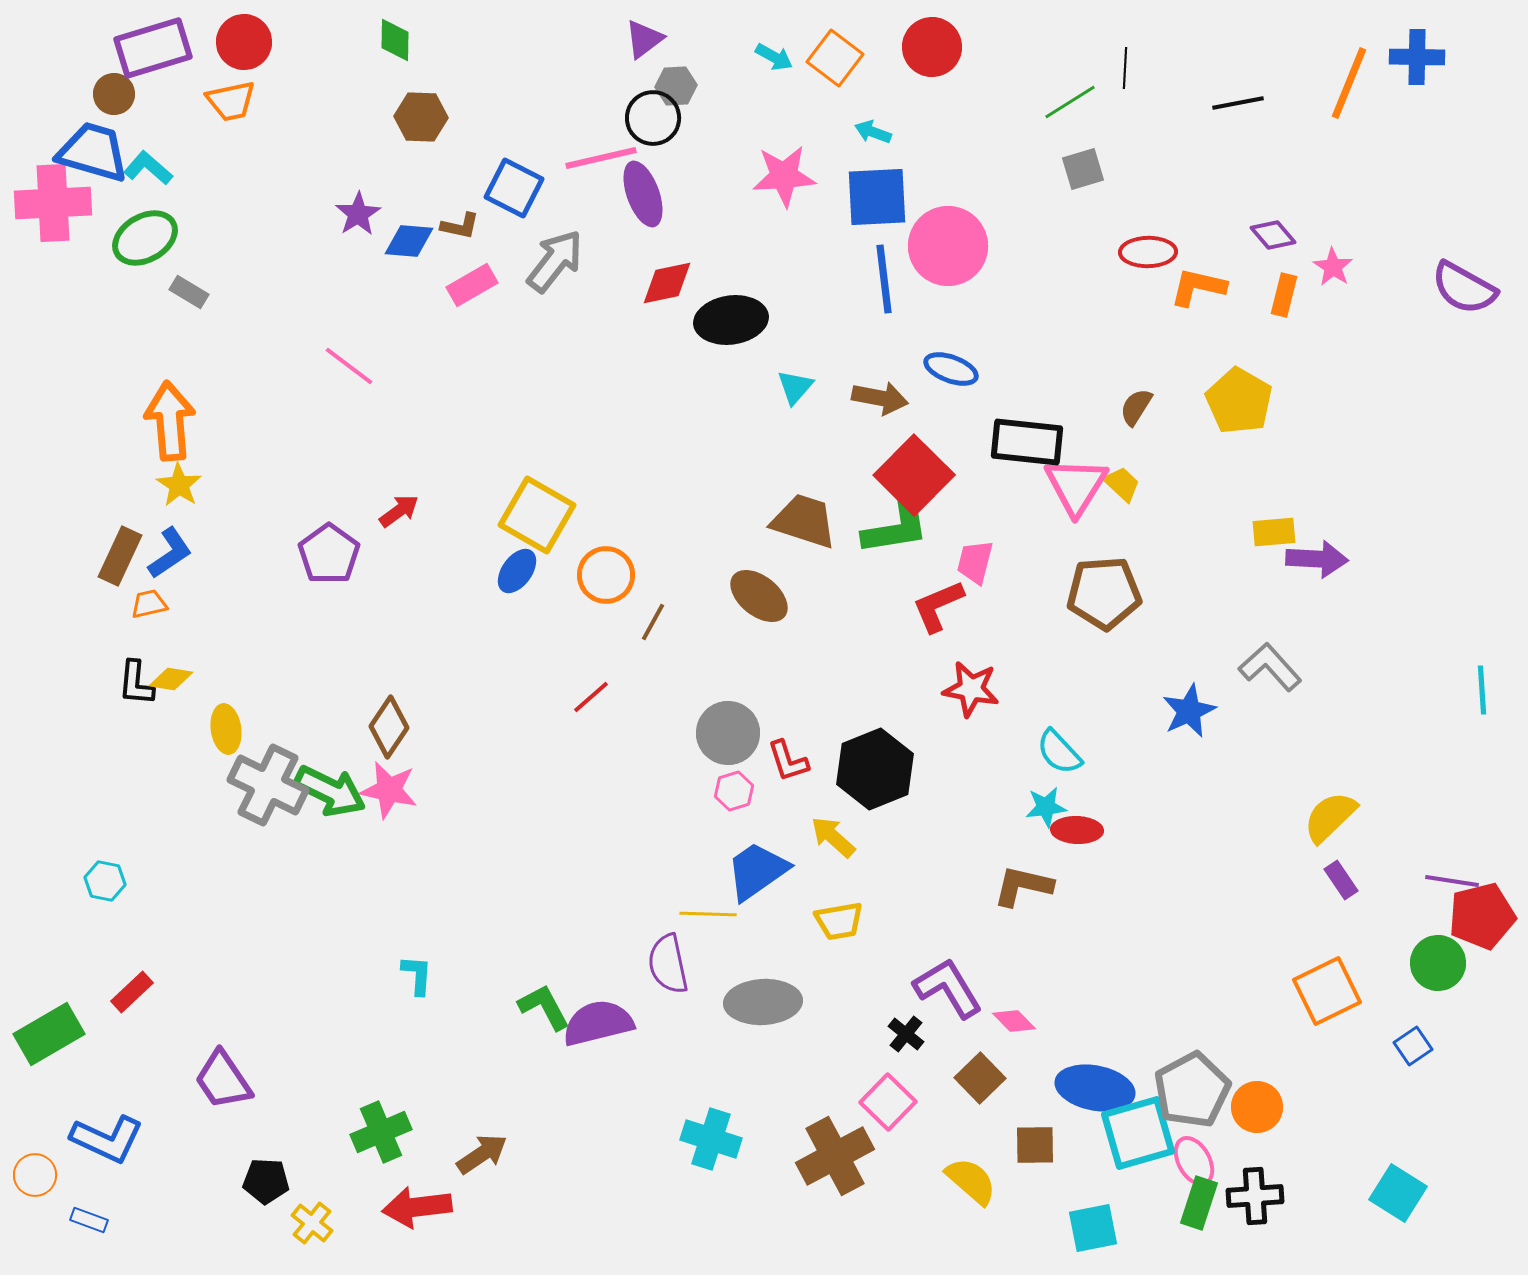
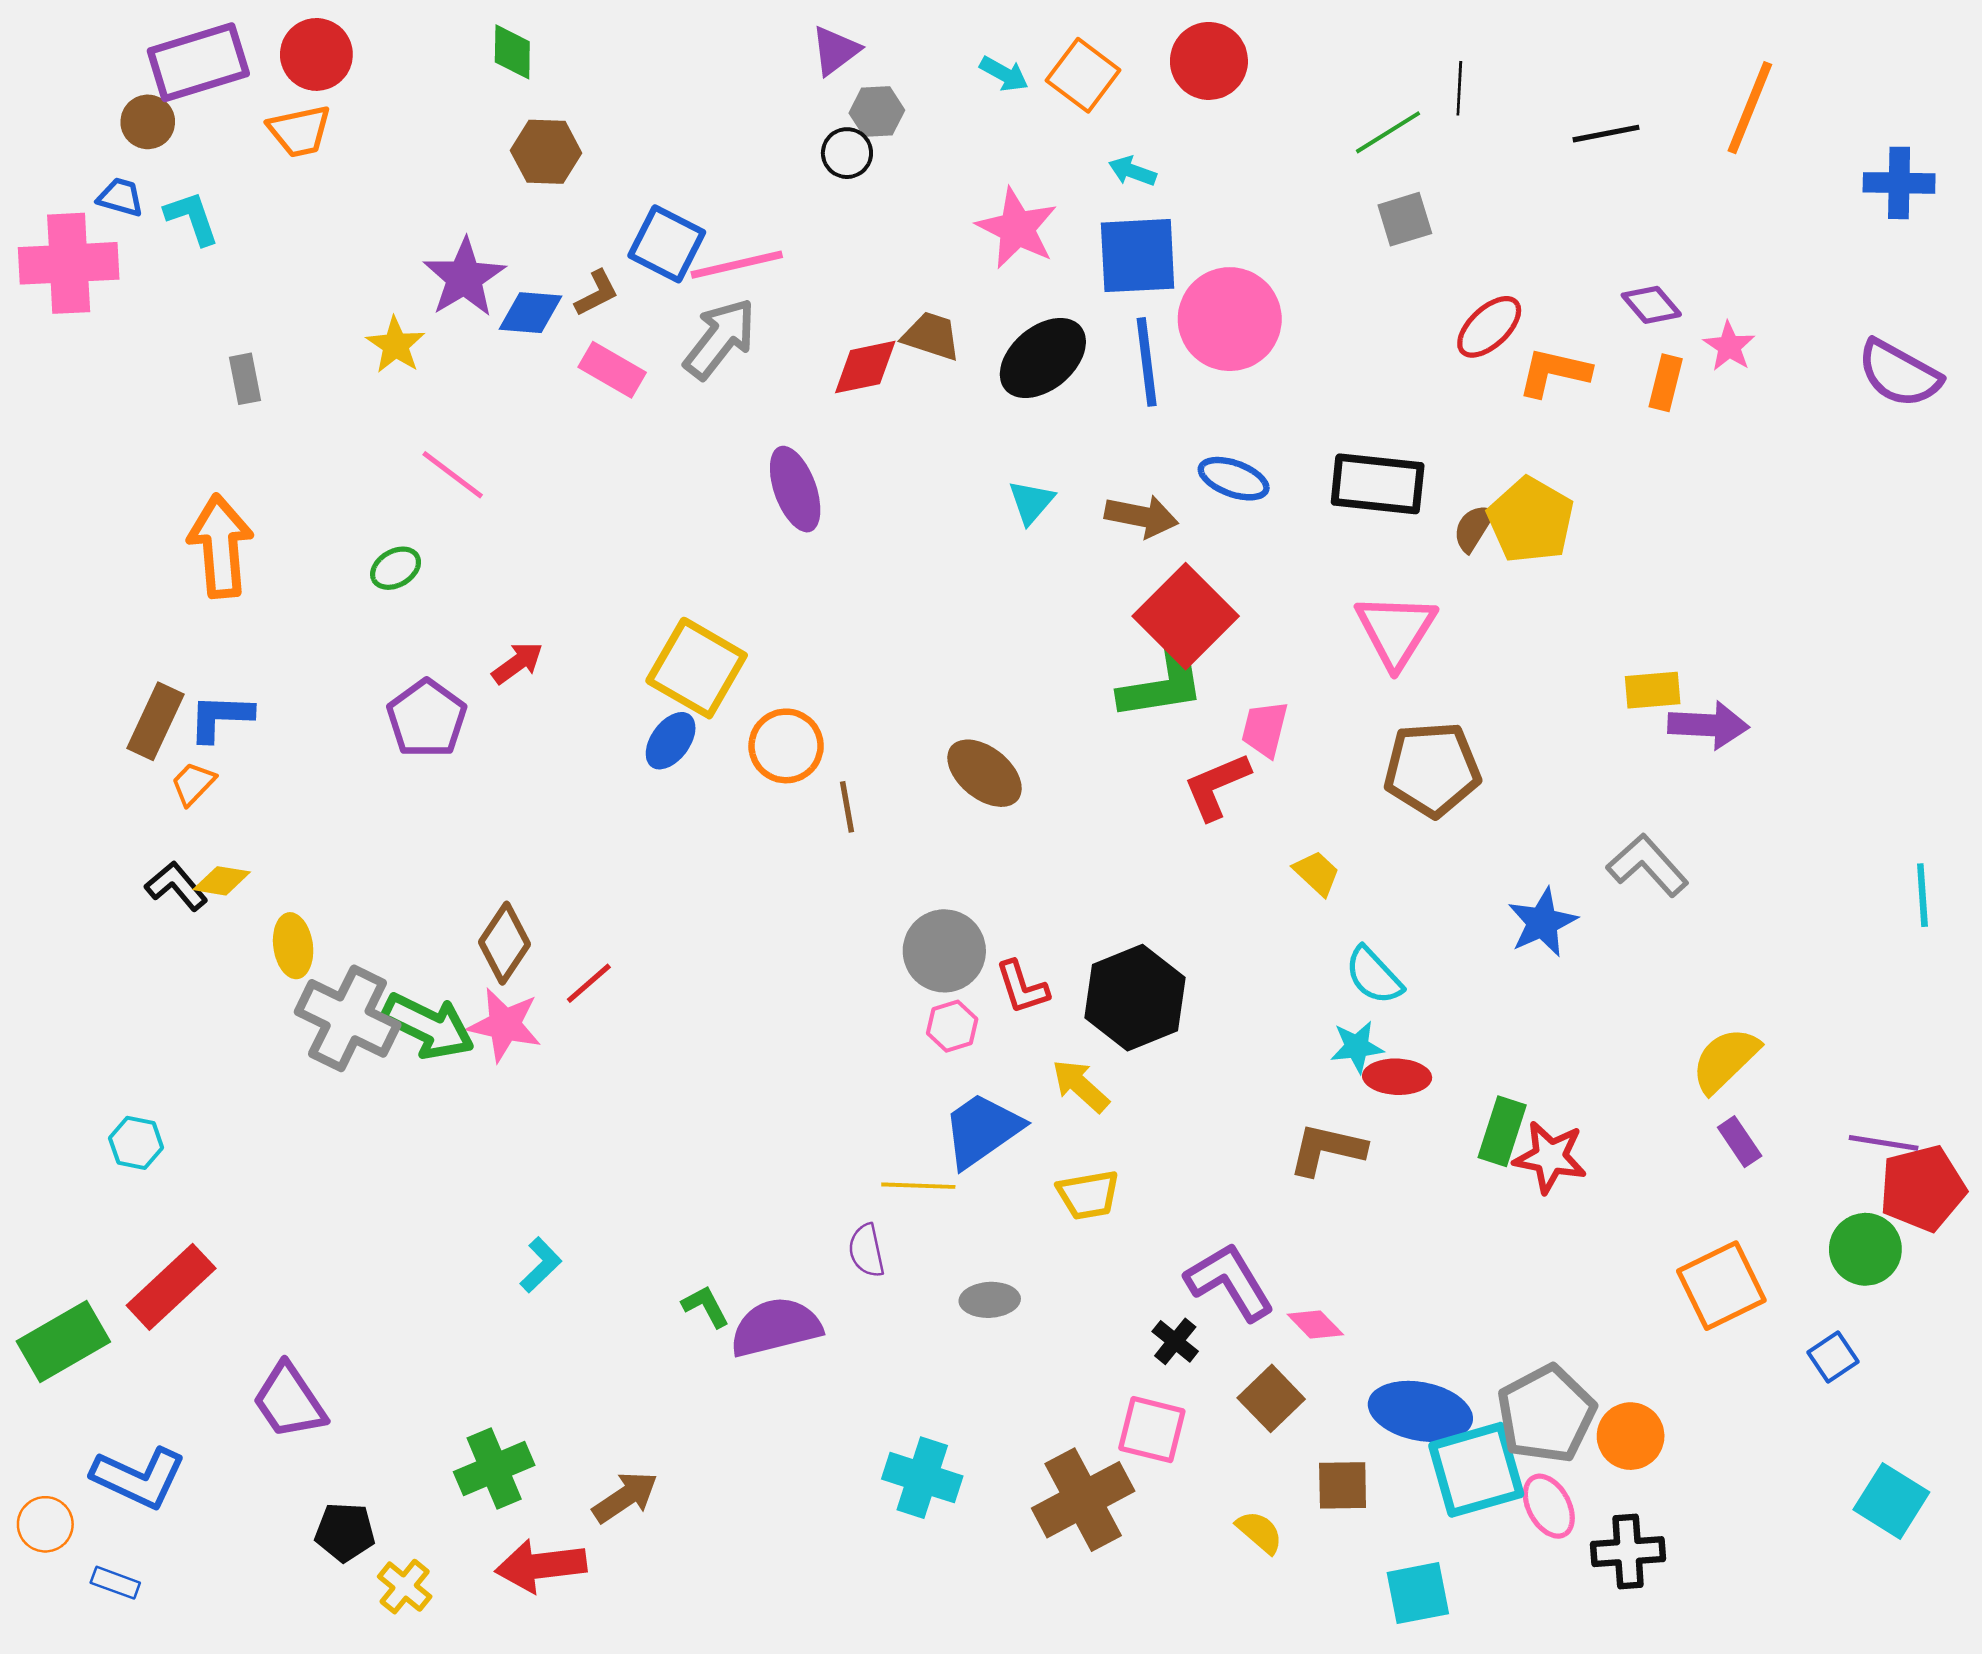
blue cross: (1417, 57) -> (1899, 183), moved
black circle: (653, 118) -> (847, 153), size x0.7
blue trapezoid: (93, 152) -> (121, 197), size x0.5
pink line: (601, 158) -> (737, 265), moved
cyan L-shape: (148, 168) -> (192, 218), turned 30
pink star: (784, 176) -> (1017, 228), turned 30
purple ellipse: (643, 194) -> (795, 489), moved
purple star: (358, 214) -> (464, 278), size x1.4
brown L-shape: (460, 226) -> (597, 293), turned -39
green ellipse: (145, 238) -> (396, 568), moved, size x0.6
red ellipse: (1148, 252) -> (1489, 327), turned -42
pink rectangle: (472, 285) -> (612, 370), turned 60
gray rectangle: (189, 292) -> (245, 379), turned 48
black ellipse: (731, 320) -> (1043, 358), moved, turned -32
yellow pentagon: (1239, 401) -> (1531, 520), moved
black rectangle: (1027, 442) -> (1378, 484), moved
yellow trapezoid: (1122, 484) -> (1317, 873), moved
yellow star: (179, 485) -> (396, 345), moved
brown trapezoid: (804, 521) -> (931, 336), moved, size x0.7
blue L-shape: (170, 553) -> (220, 717), turned -144
orange trapezoid: (149, 604) -> (193, 784), turned -33
brown line: (653, 622) -> (847, 807), turned -39
black L-shape: (136, 683) -> (176, 886), turned 135
red star: (971, 689) -> (1550, 1157), moved
red line: (591, 697) -> (589, 983), moved
purple semicircle: (668, 964) -> (866, 1251), size x0.7
cyan L-shape: (417, 975) -> (541, 1265), turned 42
red rectangle: (132, 992) -> (171, 1287), size x1.6
gray ellipse: (763, 1002) -> (990, 1300), size x0.6
green L-shape: (544, 1007) -> (706, 1306), size x0.7
pink square: (888, 1102) -> (1152, 1430), turned -30
yellow semicircle: (971, 1181) -> (1260, 1532), size x0.7
cyan square: (1398, 1193) -> (1891, 1501), moved
green rectangle: (1199, 1203) -> (1502, 1131), moved

